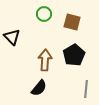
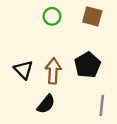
brown square: (72, 22) -> (92, 16), moved
black triangle: (12, 37) -> (24, 70), moved

